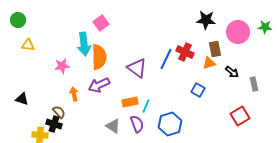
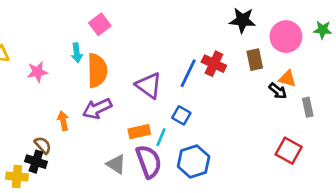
cyan arrow: (84, 44) -> (77, 53), size x0.6
orange triangle: (209, 63) -> (287, 79), moved, turned 32
pink star: (62, 66) -> (37, 72), moved
blue square: (198, 90) -> (181, 115), moved
red square: (240, 116) -> (289, 151), turned -30
purple semicircle: (137, 124) -> (149, 162), size x1.4

